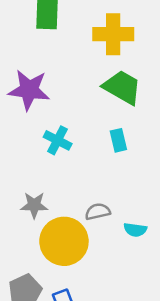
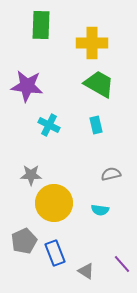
gray semicircle: (98, 212) -> (111, 174), moved
cyan semicircle: (135, 230) -> (100, 210), moved

